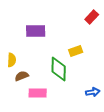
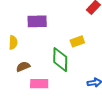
yellow semicircle: (12, 60) -> (13, 42), moved

